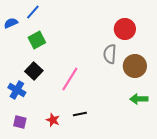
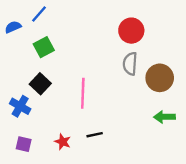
red circle: (125, 29) -> (131, 31), moved
pink line: (70, 79) -> (83, 93), turned -30

